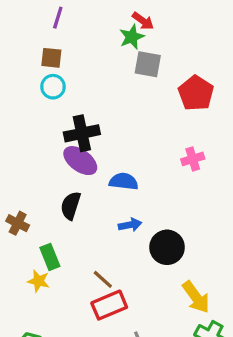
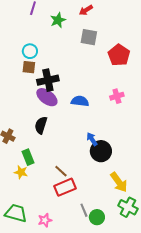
red arrow: (143, 21) -> (86, 10), turned 112
green star: (132, 37) -> (58, 20), moved
brown square: (51, 58) -> (29, 67), moved
blue semicircle: (124, 181) -> (80, 101), moved
blue arrow: (130, 225) -> (92, 139), moved, turned -112

